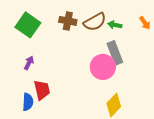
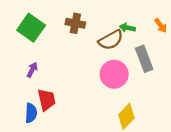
brown semicircle: (95, 22) -> (111, 40), moved
gray rectangle: (115, 53) -> (144, 59), moved

